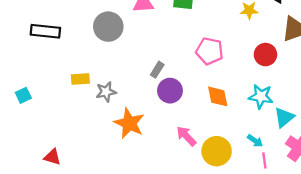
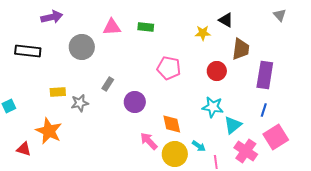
gray rectangle: (157, 70) -> (108, 84), moved
orange diamond: (218, 96) -> (172, 124), moved
orange star: (129, 123) -> (49, 131), moved
cyan arrow: (255, 141) -> (199, 146), moved
red triangle: (52, 157) -> (24, 149), moved

